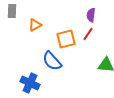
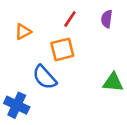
purple semicircle: (91, 15) -> (107, 19), moved
red line: (88, 34) -> (70, 19), moved

